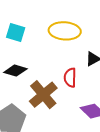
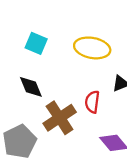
black diamond: (15, 71) -> (31, 87), turned 45

